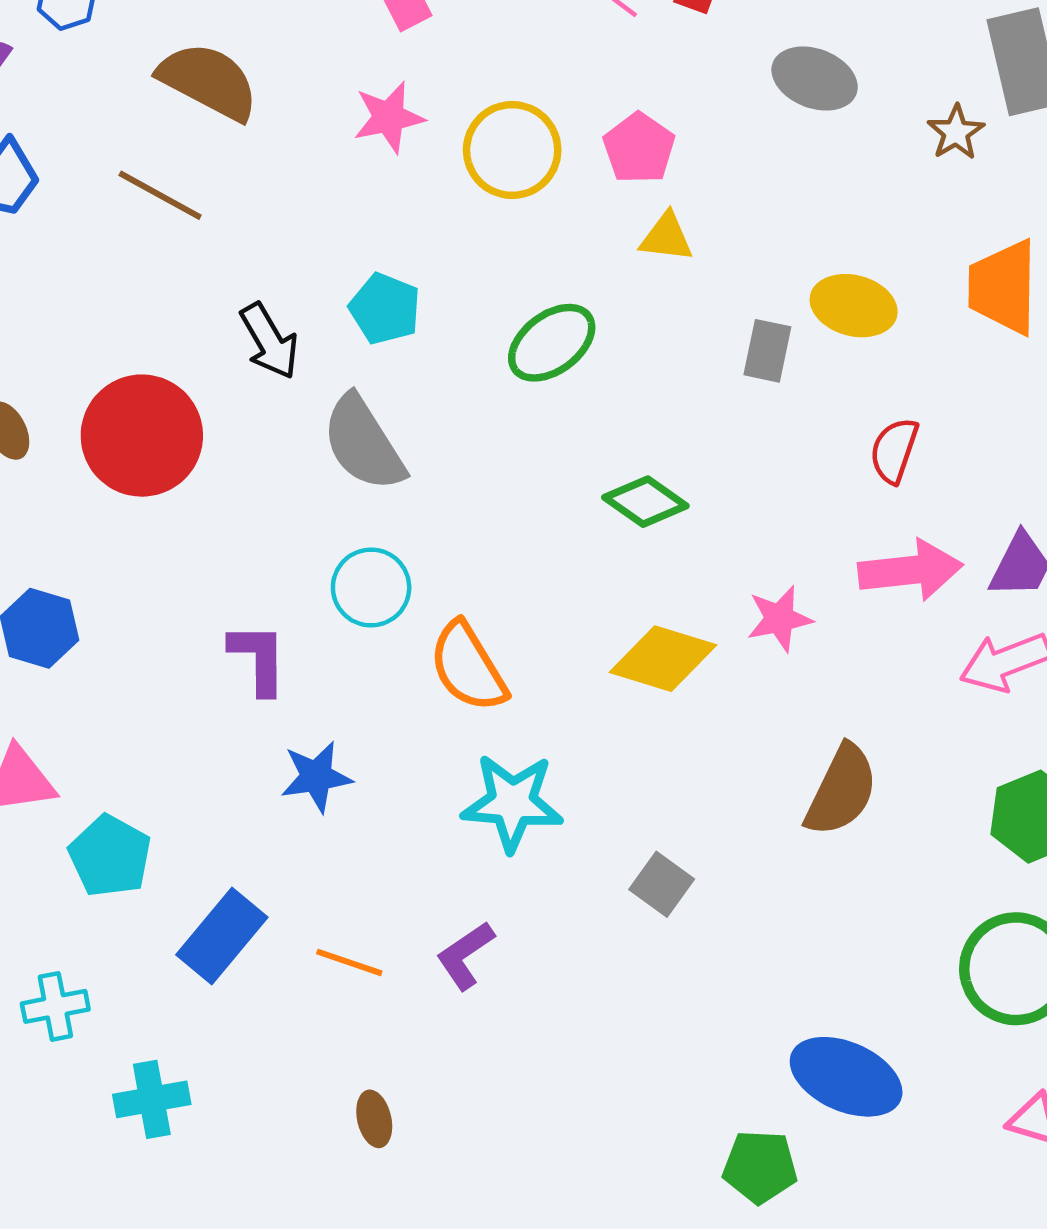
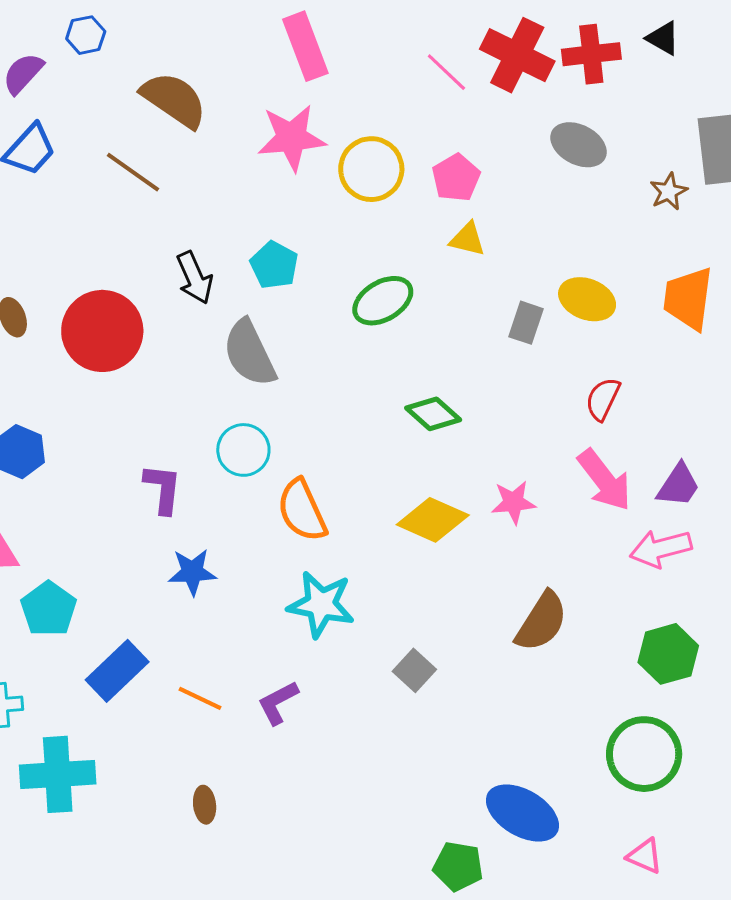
pink star: (389, 117) -> (292, 138), size x1.4
pink arrow: (910, 570) -> (604, 480), turned 52
cyan cross: (152, 1099) -> (58, 774), size x1.5

